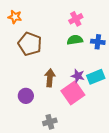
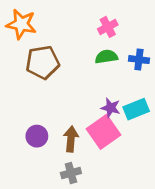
orange star: (15, 17) -> (21, 24), size x1.5
brown pentagon: (30, 44) -> (43, 62), turned -30
brown arrow: (50, 78) -> (71, 139), moved

